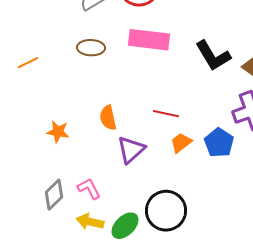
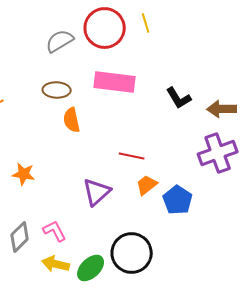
black L-shape: (213, 56) -> (179, 98), size x0.7
orange semicircle: (108, 118) -> (72, 120), moved
blue pentagon: (219, 143) -> (178, 200), moved

